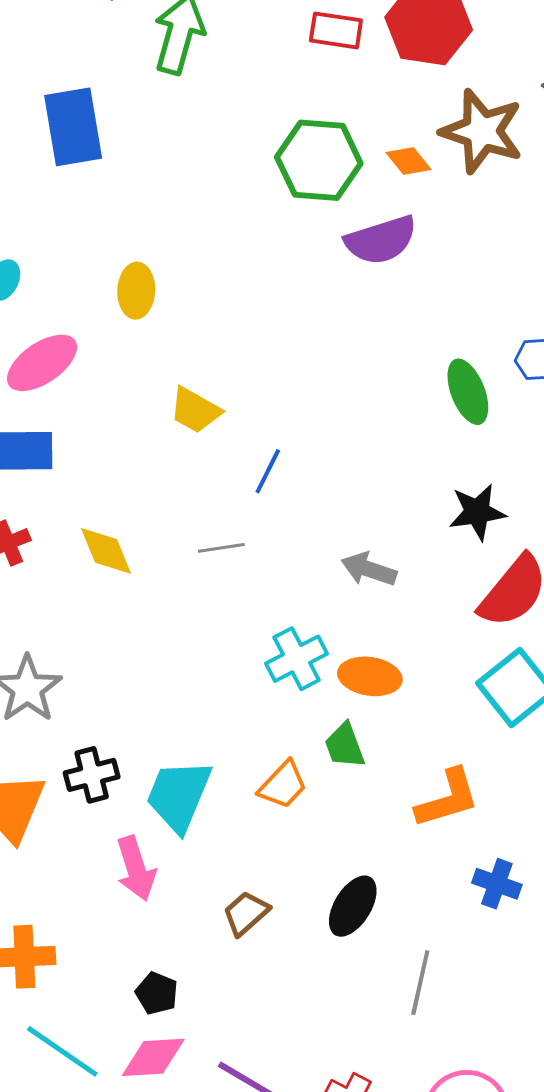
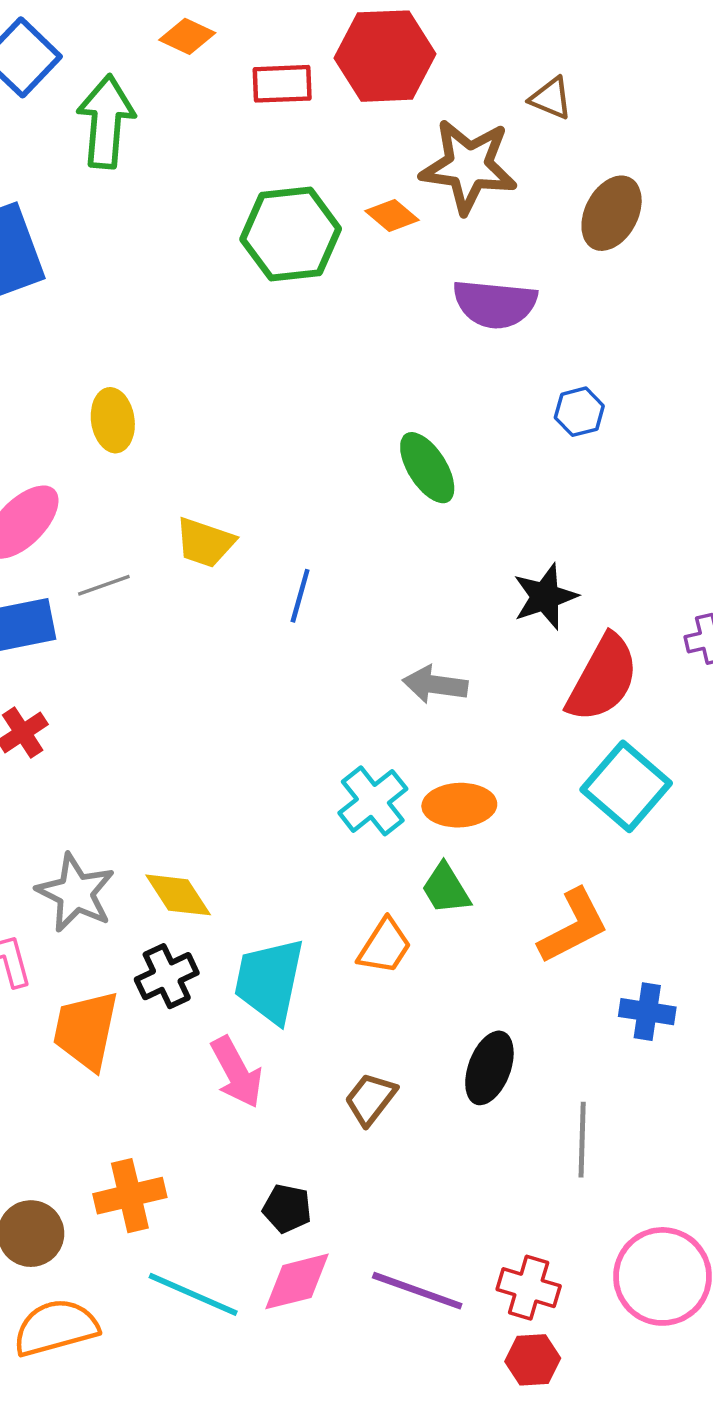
purple semicircle: (381, 240) -> (495, 304), moved, turned 34
green ellipse: (468, 392) -> (427, 468), moved
gray line: (221, 548) -> (104, 585), moved
yellow diamond: (106, 551) -> (178, 895), moved

